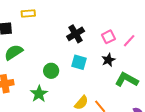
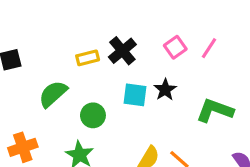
yellow rectangle: (28, 13) -> (88, 58), moved
green semicircle: (14, 52) -> (53, 94), moved
black star: (108, 60) -> (165, 90), moved

